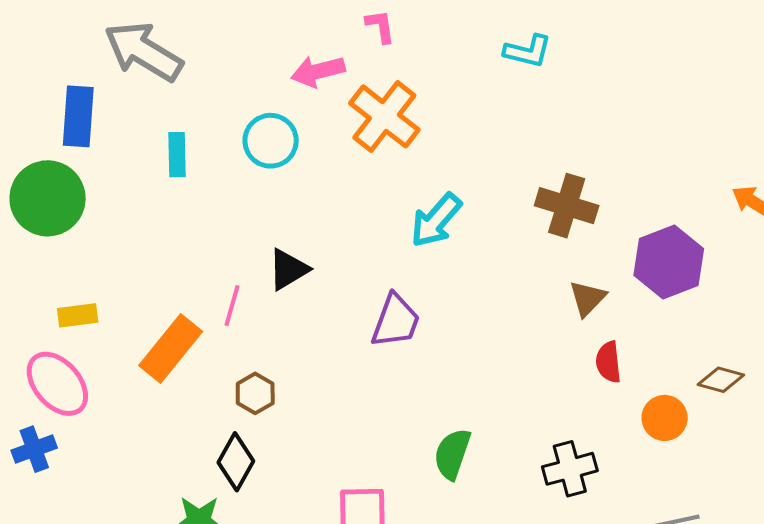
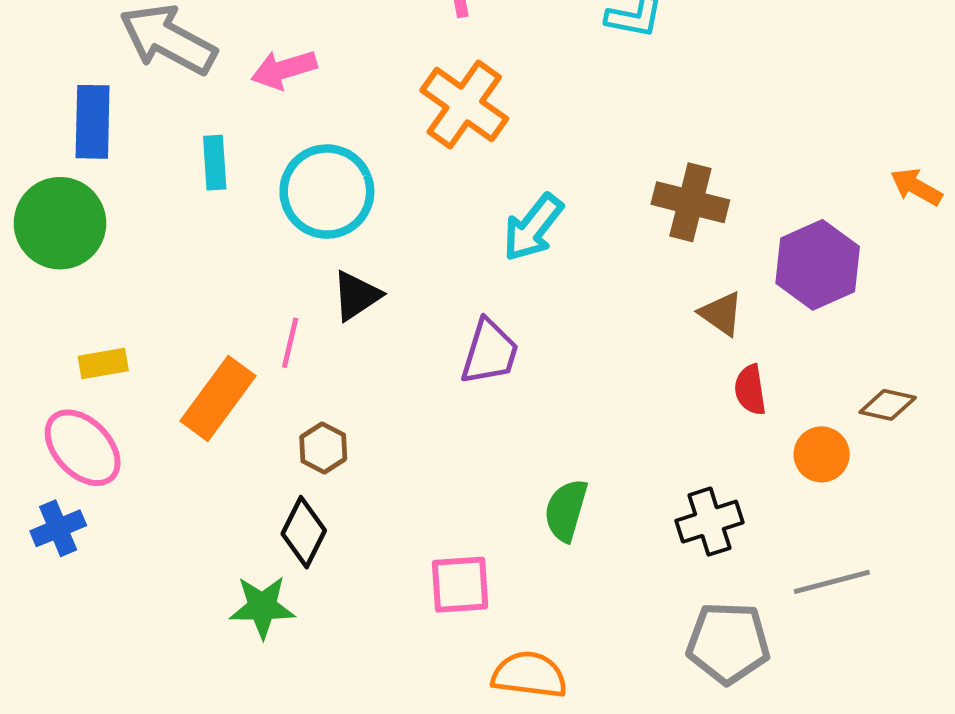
pink arrow: (318, 71) -> (284, 69), moved
cyan circle: (271, 141) -> (327, 192), moved, size x1.4
brown triangle: (587, 298) -> (721, 314), turned -36

